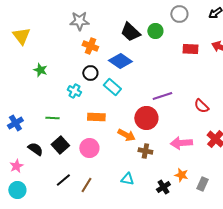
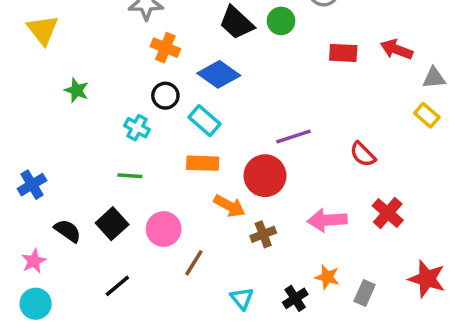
orange rectangle: (96, 117) -> (203, 163), moved
green line: (52, 118) -> (130, 176), moved
brown cross: (145, 151) -> (263, 234), turned -32
cyan triangle: (127, 179) -> (242, 298), moved, turned 40
brown line: (86, 185) -> (194, 263), moved

